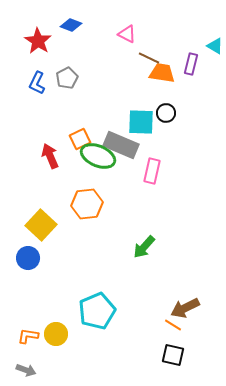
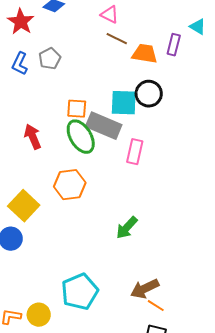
brown line: (149, 58) -> (117, 39), moved
black circle: (166, 113) -> (149, 94), size x1.4
orange square: (80, 139) -> (77, 109), moved, turned 30
green ellipse: (98, 156) -> (81, 137), turned 36
brown arrow: (185, 308) -> (145, 289), moved

